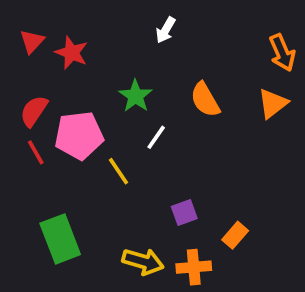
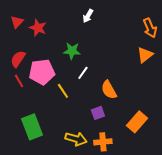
green star: (135, 96) -> (72, 51), turned -30
orange semicircle: (205, 100) -> (109, 90), moved
orange rectangle: (235, 235) -> (137, 122), moved, size x1.5

